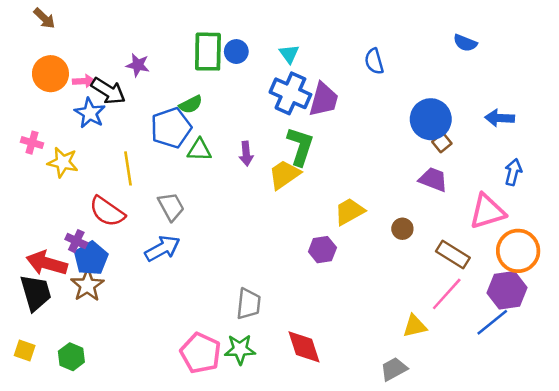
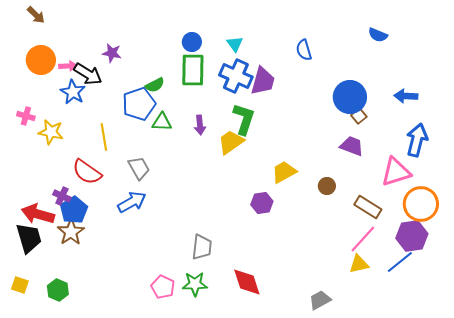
green rectangle: (208, 52) -> (193, 70), moved
blue arrow: (513, 172) -> (417, 140), size x1.5
yellow triangle: (415, 326) -> (359, 264), moved
pink pentagon: (201, 353) -> (163, 287), size x0.7

